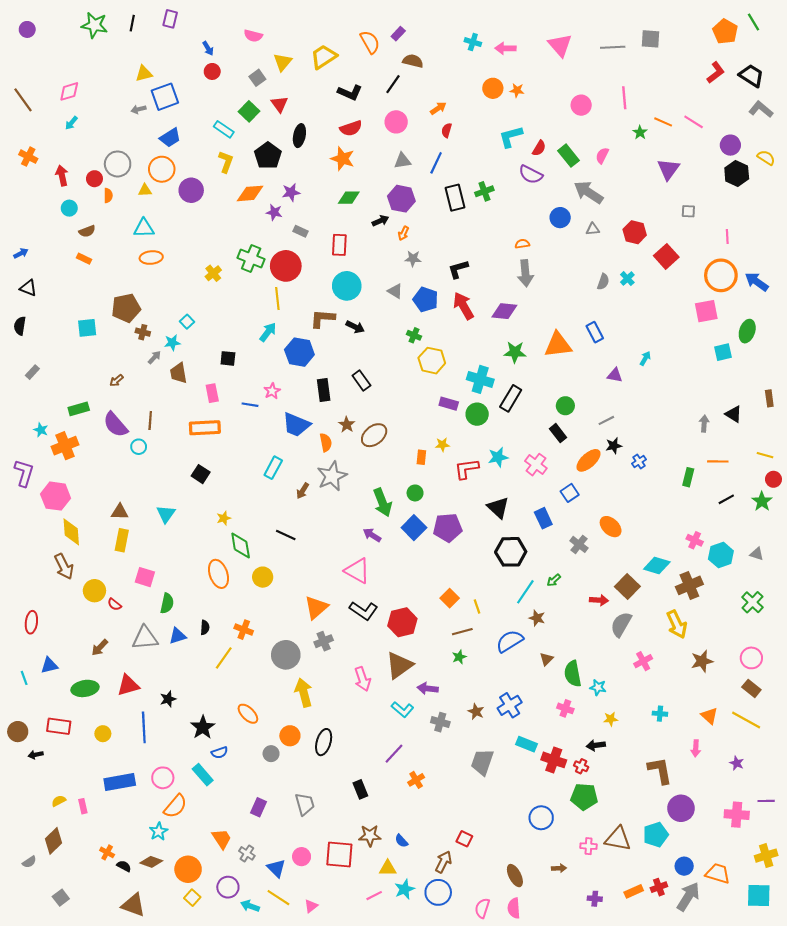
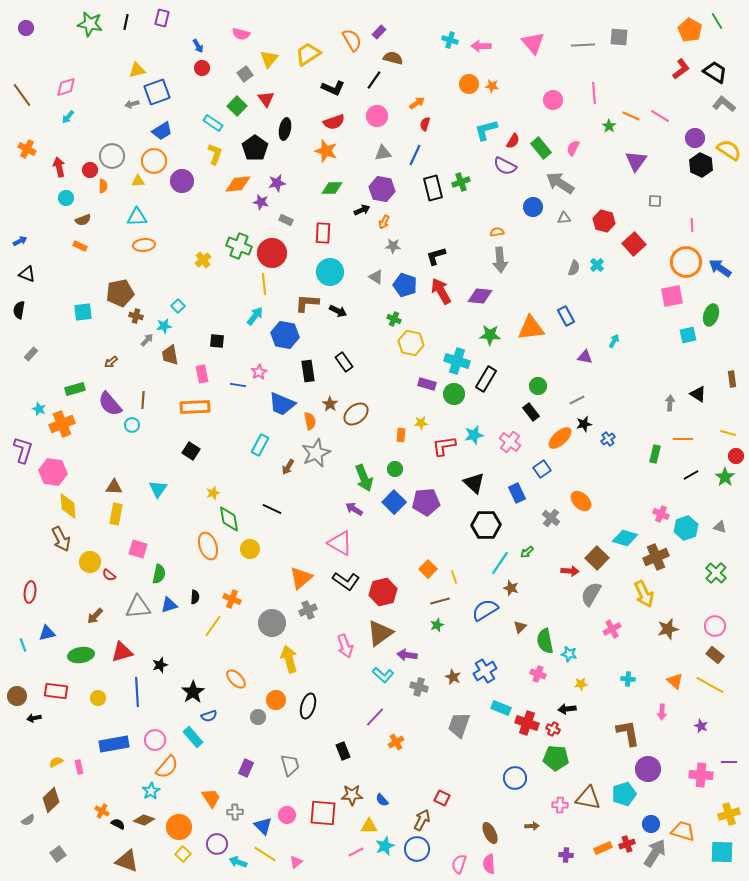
yellow semicircle: (766, 158) -> (729, 150), size x1.4
gray cross: (247, 853) -> (235, 812), turned -35

